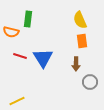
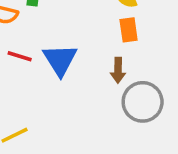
gray circle: (90, 82) -> (143, 102), size x1.5

